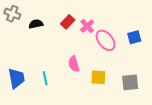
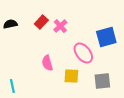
blue square: (134, 37) -> (106, 37), size x1.5
pink ellipse: (106, 40) -> (83, 53), moved
cyan line: (45, 78) -> (12, 86), moved

